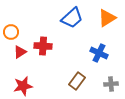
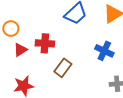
brown rectangle: (77, 81) -> (63, 68), moved

